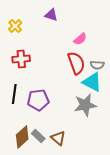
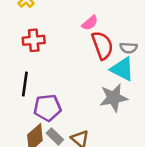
pink semicircle: (80, 39) -> (90, 23), moved
purple pentagon: (38, 100) -> (47, 108), moved

